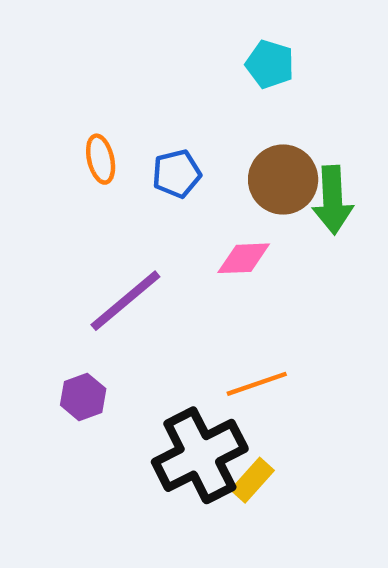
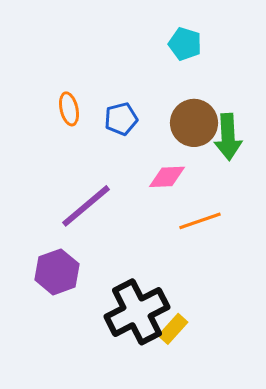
orange line: (257, 384) -> (200, 221), moved
purple hexagon: (83, 397) -> (57, 272), size x1.4

